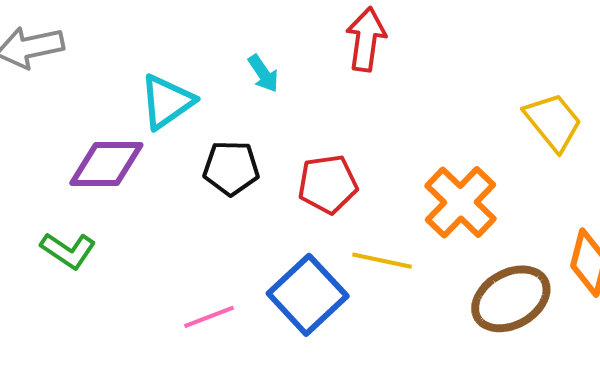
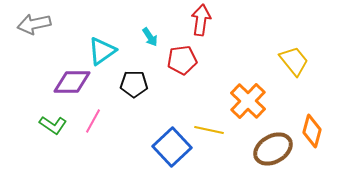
red pentagon: (328, 184) -> (182, 60), moved
pink line: (209, 317) -> (93, 121), moved, turned -40

